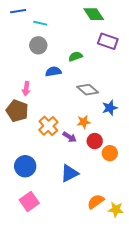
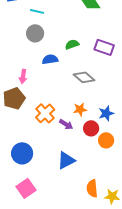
purple rectangle: (108, 41) -> (104, 47), moved
blue star: (110, 108) -> (106, 113), moved
brown pentagon: (17, 111) -> (14, 98), turned 30
orange semicircle: (96, 201) -> (92, 188), turned -60

